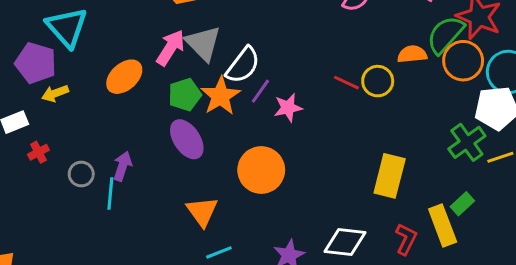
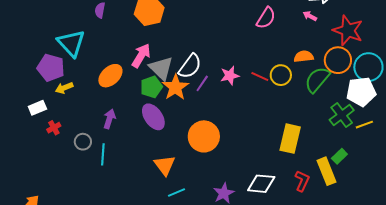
green semicircle: (445, 35) -> (317, 80), moved
gray triangle: (203, 43) -> (161, 68), moved
pink star: (288, 108) -> (230, 76), moved
purple arrow: (123, 166) -> (109, 119), moved

